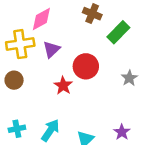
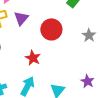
red star: (63, 86) -> (33, 58), moved

